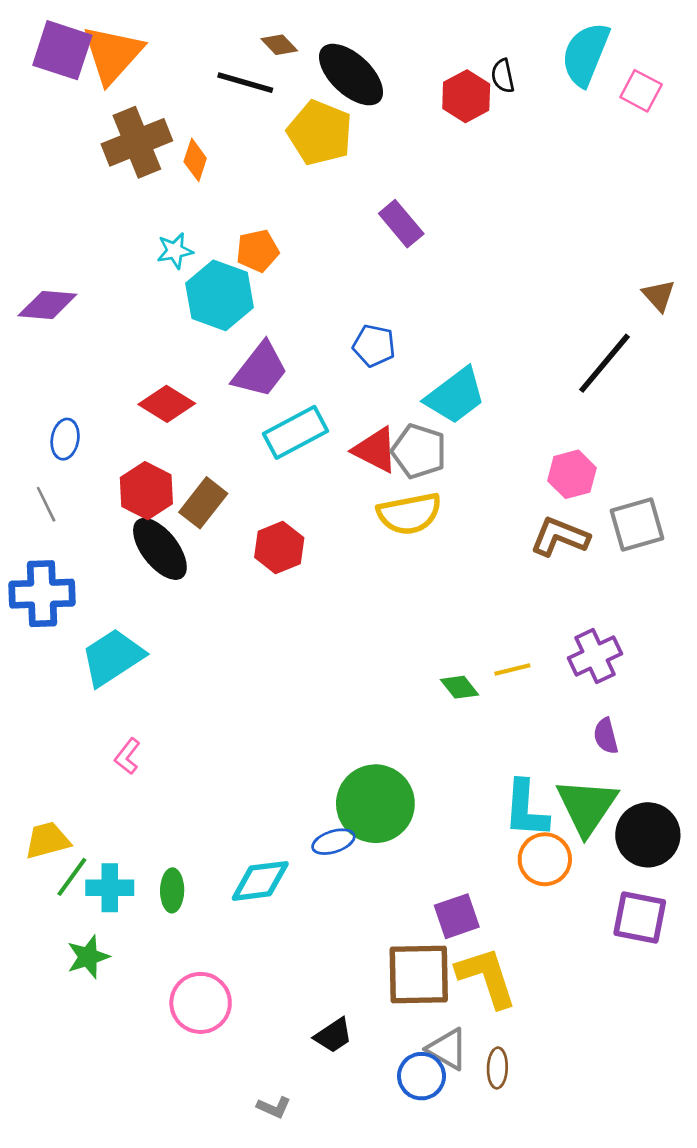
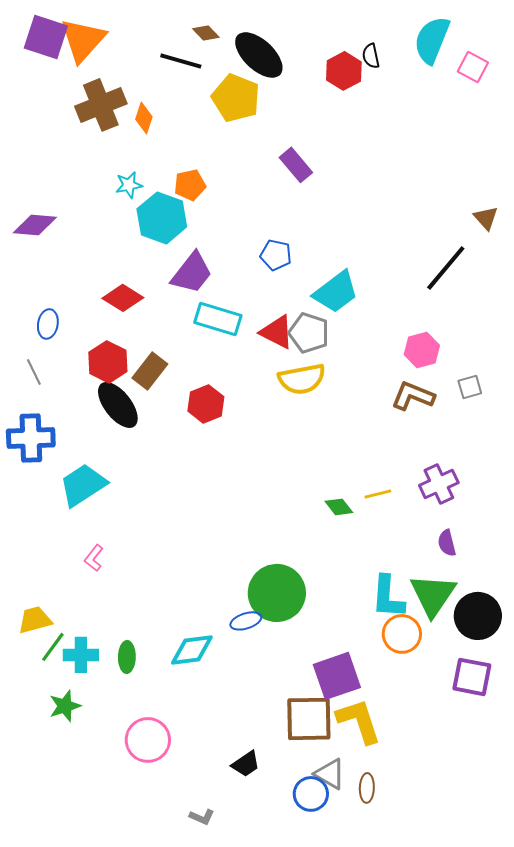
cyan rectangle: (295, 432) -> (218, 319), turned 45
gray square: (637, 525) -> (470, 387), size x0.6
purple square: (457, 916) -> (337, 676), size x1.4

